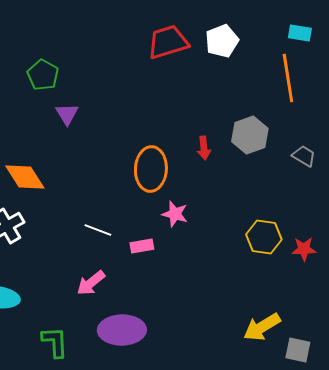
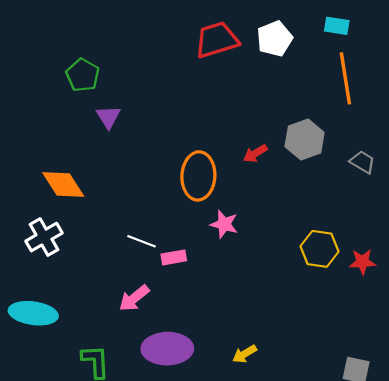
cyan rectangle: (300, 33) -> (337, 26), moved
red arrow: (204, 148) -> (255, 153), turned 65
pink rectangle: (142, 246) -> (174, 257), moved
yellow arrow: (262, 327) -> (245, 354), moved, size x0.6

